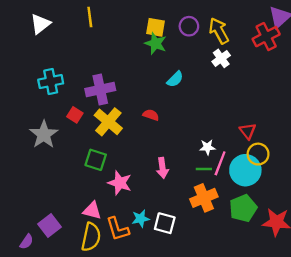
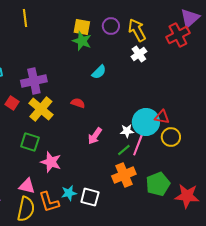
red triangle: (248, 131) -> (162, 117), turned -42
pink arrow: (162, 168) -> (95, 136), moved, turned 42
green line: (204, 169) -> (124, 150), turned -40
cyan circle: (245, 170) -> (146, 122), moved

